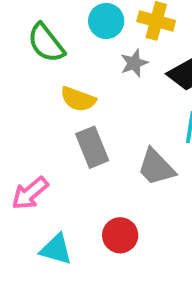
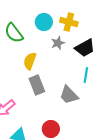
yellow semicircle: (78, 99) -> (30, 61), turned 90

